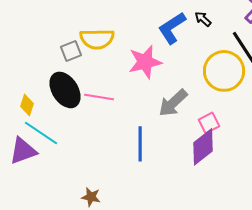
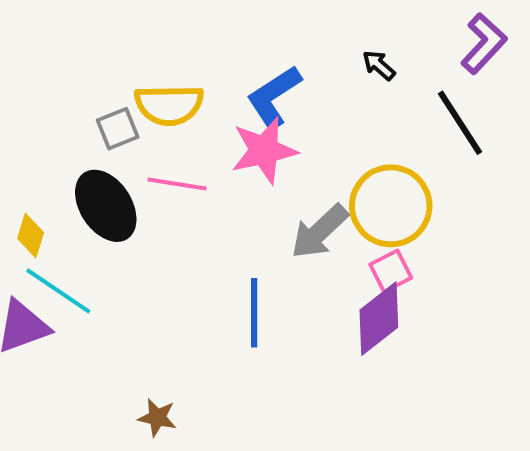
blue L-shape: (172, 28) -> (274, 97), moved
yellow circle: (224, 71) -> (391, 206), moved
pink line: (99, 97) -> (177, 184), moved

